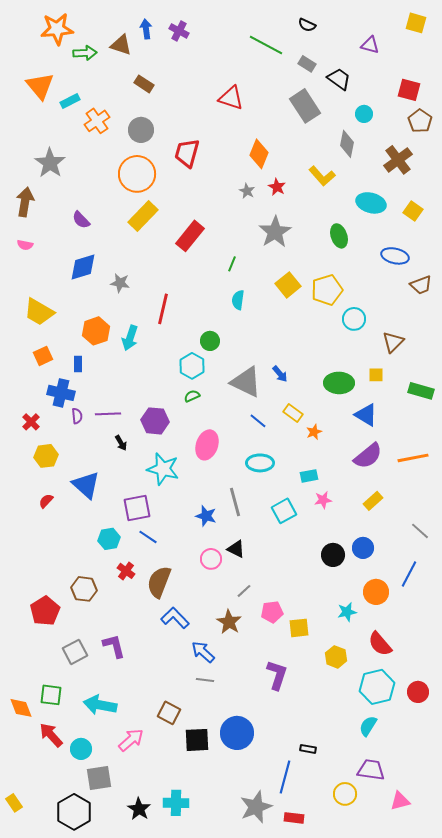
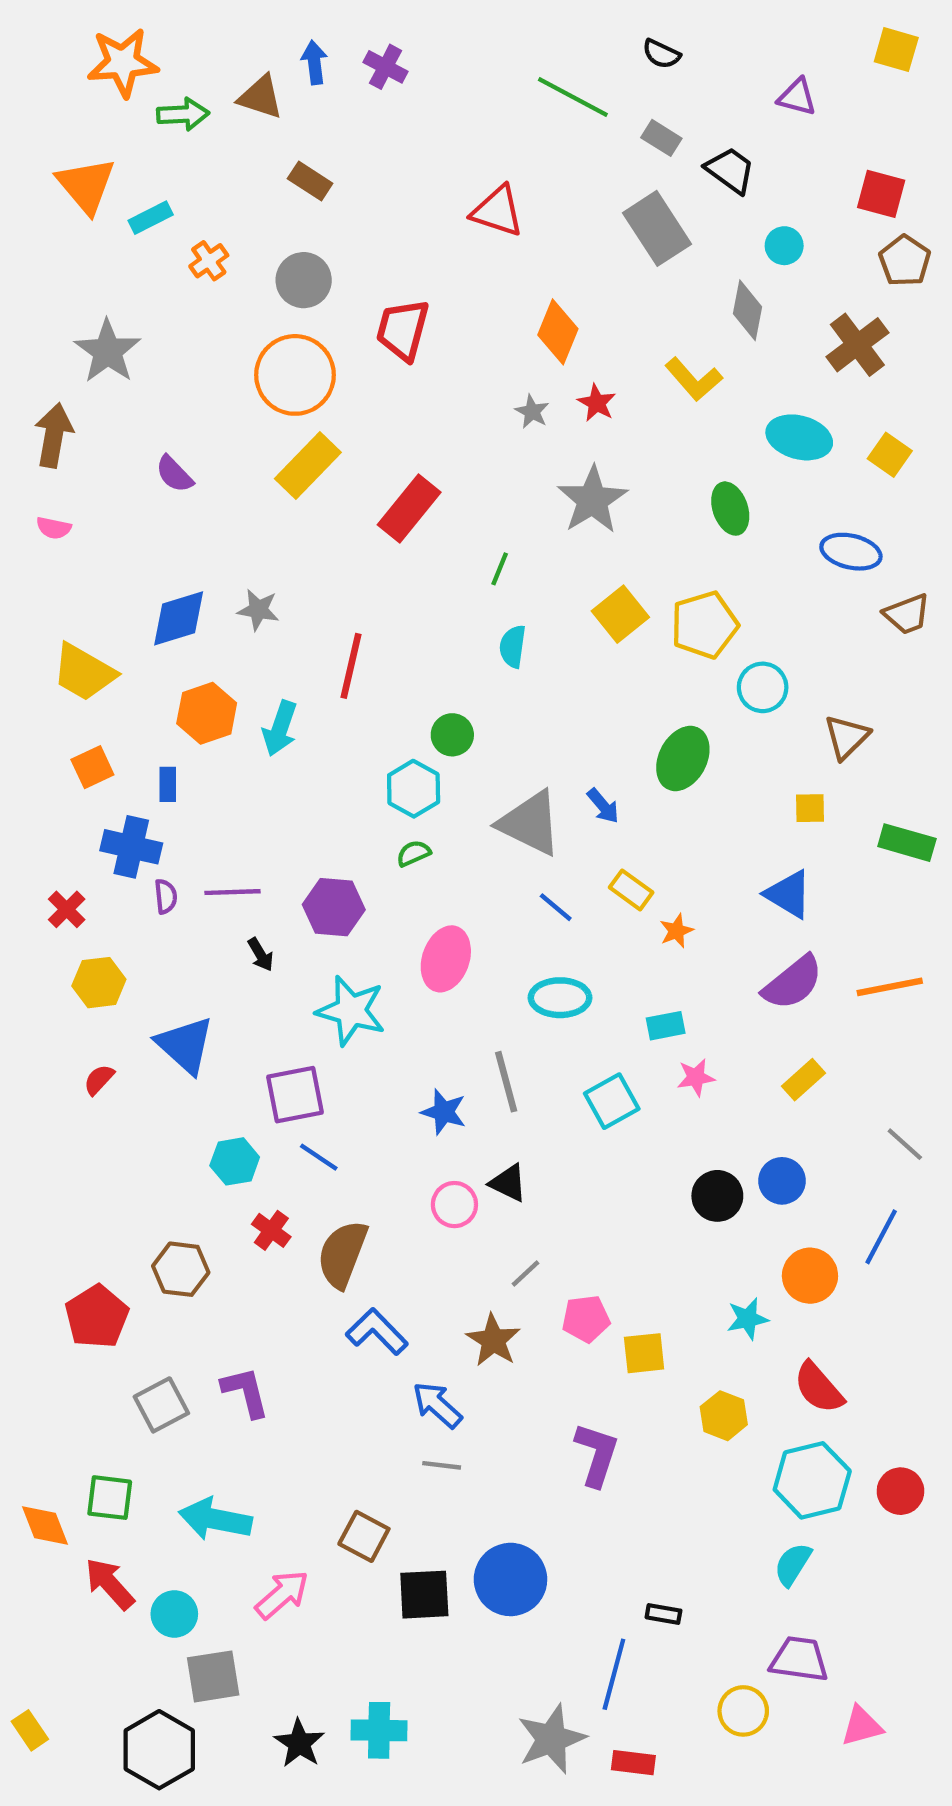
orange cross: (97, 121) -> (209, 261), size x0.7
blue diamond: (83, 267) -> (179, 618), moved
green ellipse: (339, 383) -> (683, 758), moved, turned -64

